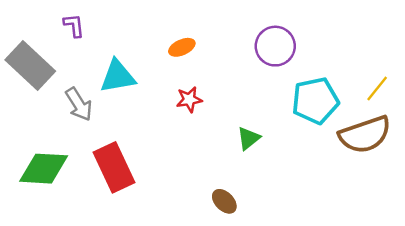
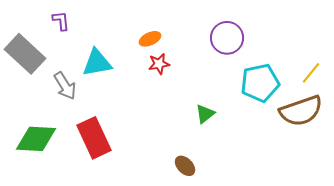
red star: (189, 99) -> (159, 64), moved

